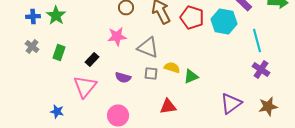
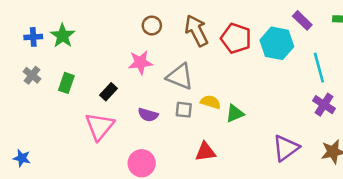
blue star: (57, 111) -> (22, 158), moved

